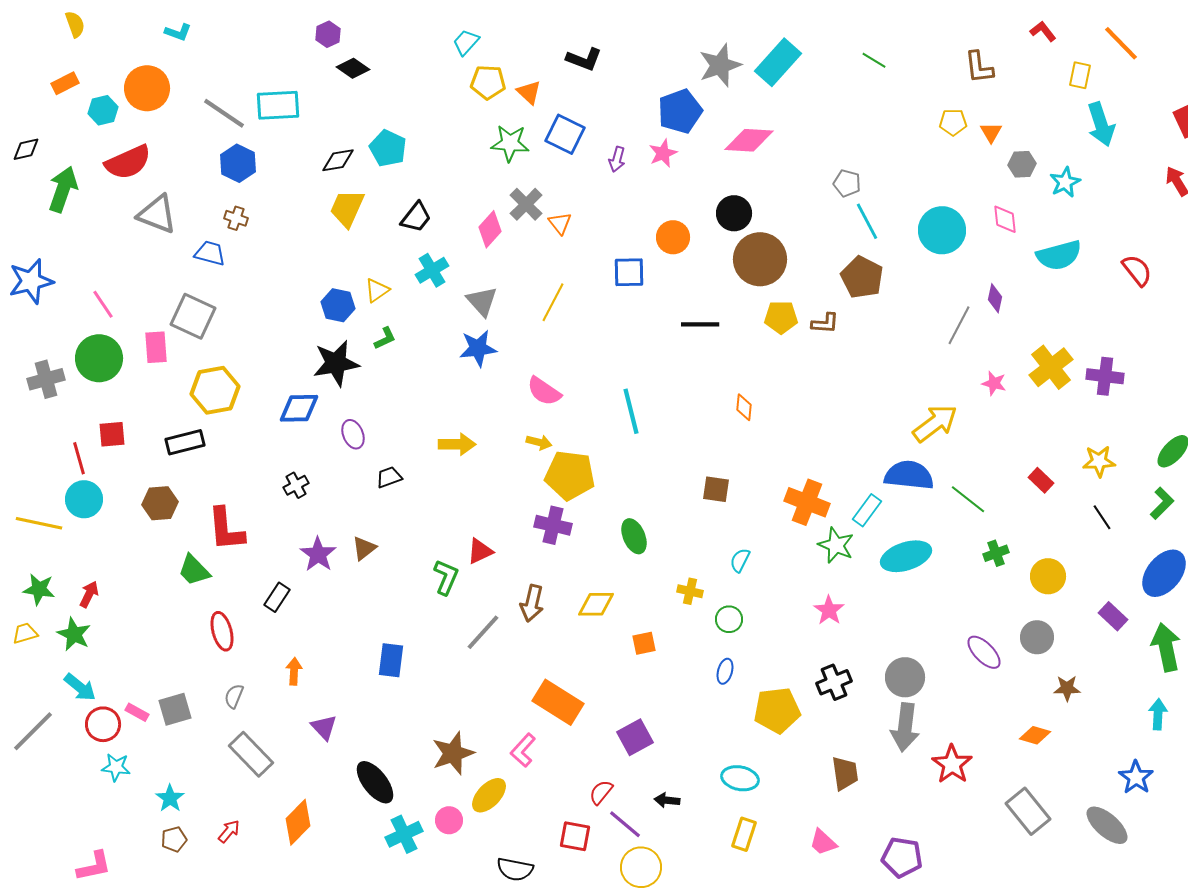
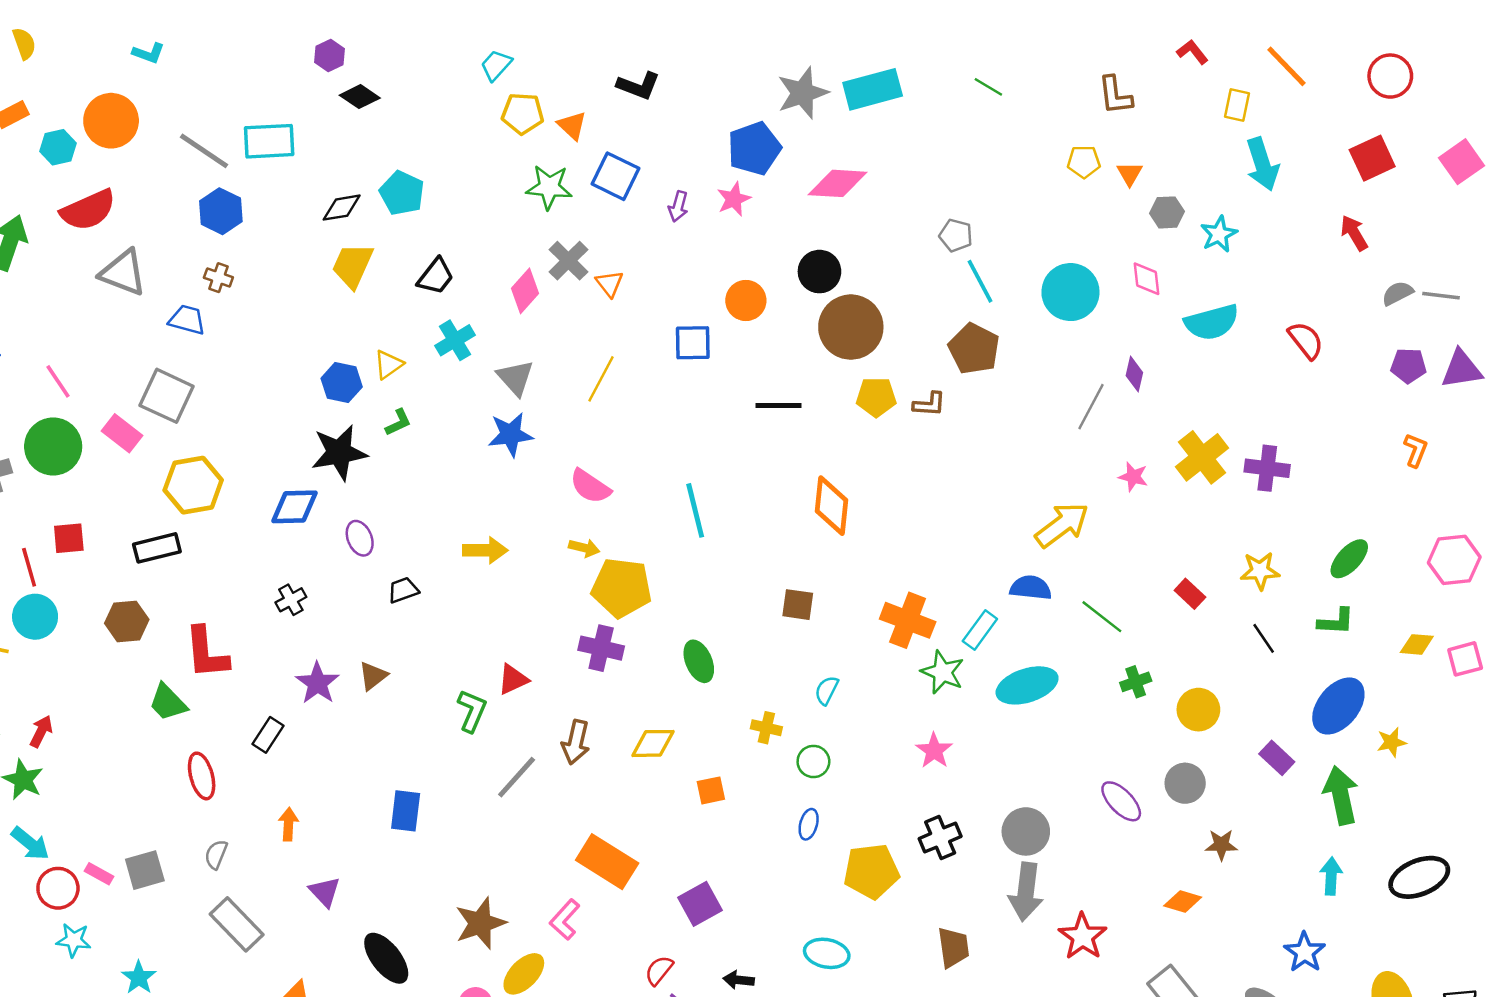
cyan rectangle: (778, 62) -> (873, 89), turned 33
pink rectangle: (156, 347) -> (122, 433), turned -48
orange diamond: (744, 407) -> (832, 506), size x1.8
blue semicircle: (909, 475) -> (1031, 588), size x0.7
green L-shape: (1162, 503) -> (1336, 621), turned 48

